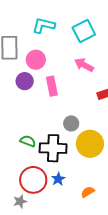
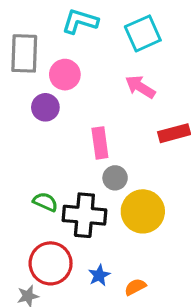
pink rectangle: (52, 86) -> (100, 143), moved
blue star: (58, 179) -> (99, 275), moved

